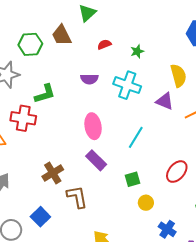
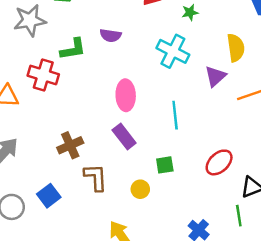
purple semicircle: (89, 79) -> (111, 35), moved
purple triangle: (165, 101) -> (215, 76), turned 48
cyan line: (136, 137) -> (175, 115), turned -45
yellow circle: (146, 203) -> (140, 189), moved

